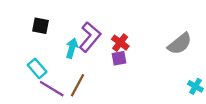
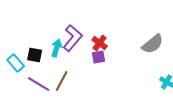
black square: (40, 26) -> (35, 55), moved
cyan rectangle: (37, 68) -> (16, 63), moved

